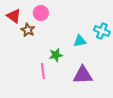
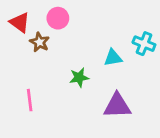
pink line: (43, 71) -> (30, 100), moved

